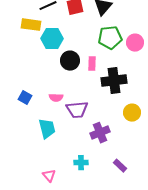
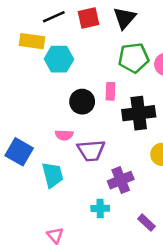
black circle: (70, 61) -> (82, 102), moved
blue square: (25, 98) -> (19, 152), moved, size x1.5
cyan cross: (81, 163) -> (100, 208), moved

